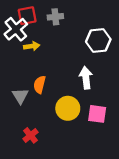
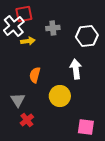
gray cross: (55, 17) -> (53, 28), moved
gray triangle: (20, 96) -> (18, 100), moved
pink square: (97, 114) -> (86, 127), moved

